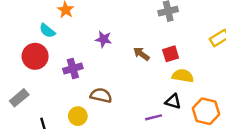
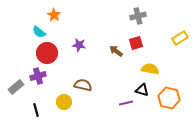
purple star: (103, 39) -> (79, 45), moved
red square: (171, 54) -> (136, 43), moved
red circle: (35, 56) -> (47, 53), moved
purple cross: (73, 68) -> (38, 76), moved

